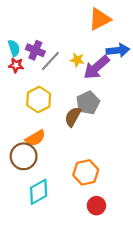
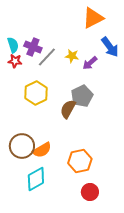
blue arrow: (118, 50) -> (110, 47), turned 60
purple arrow: (96, 67) -> (90, 63), size x0.6
orange semicircle: (35, 138) -> (42, 150), moved

